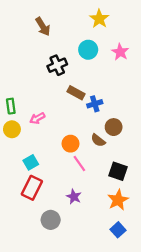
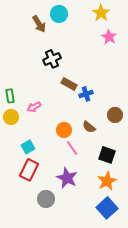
yellow star: (99, 19) -> (101, 13), moved
cyan circle: (88, 50) -> (59, 14), moved
pink star: (120, 52) -> (109, 37), moved
brown circle: (114, 127) -> (115, 115), moved
purple star: (74, 197) -> (67, 178), size x1.5
blue square: (118, 230) -> (107, 208), size x1.5

